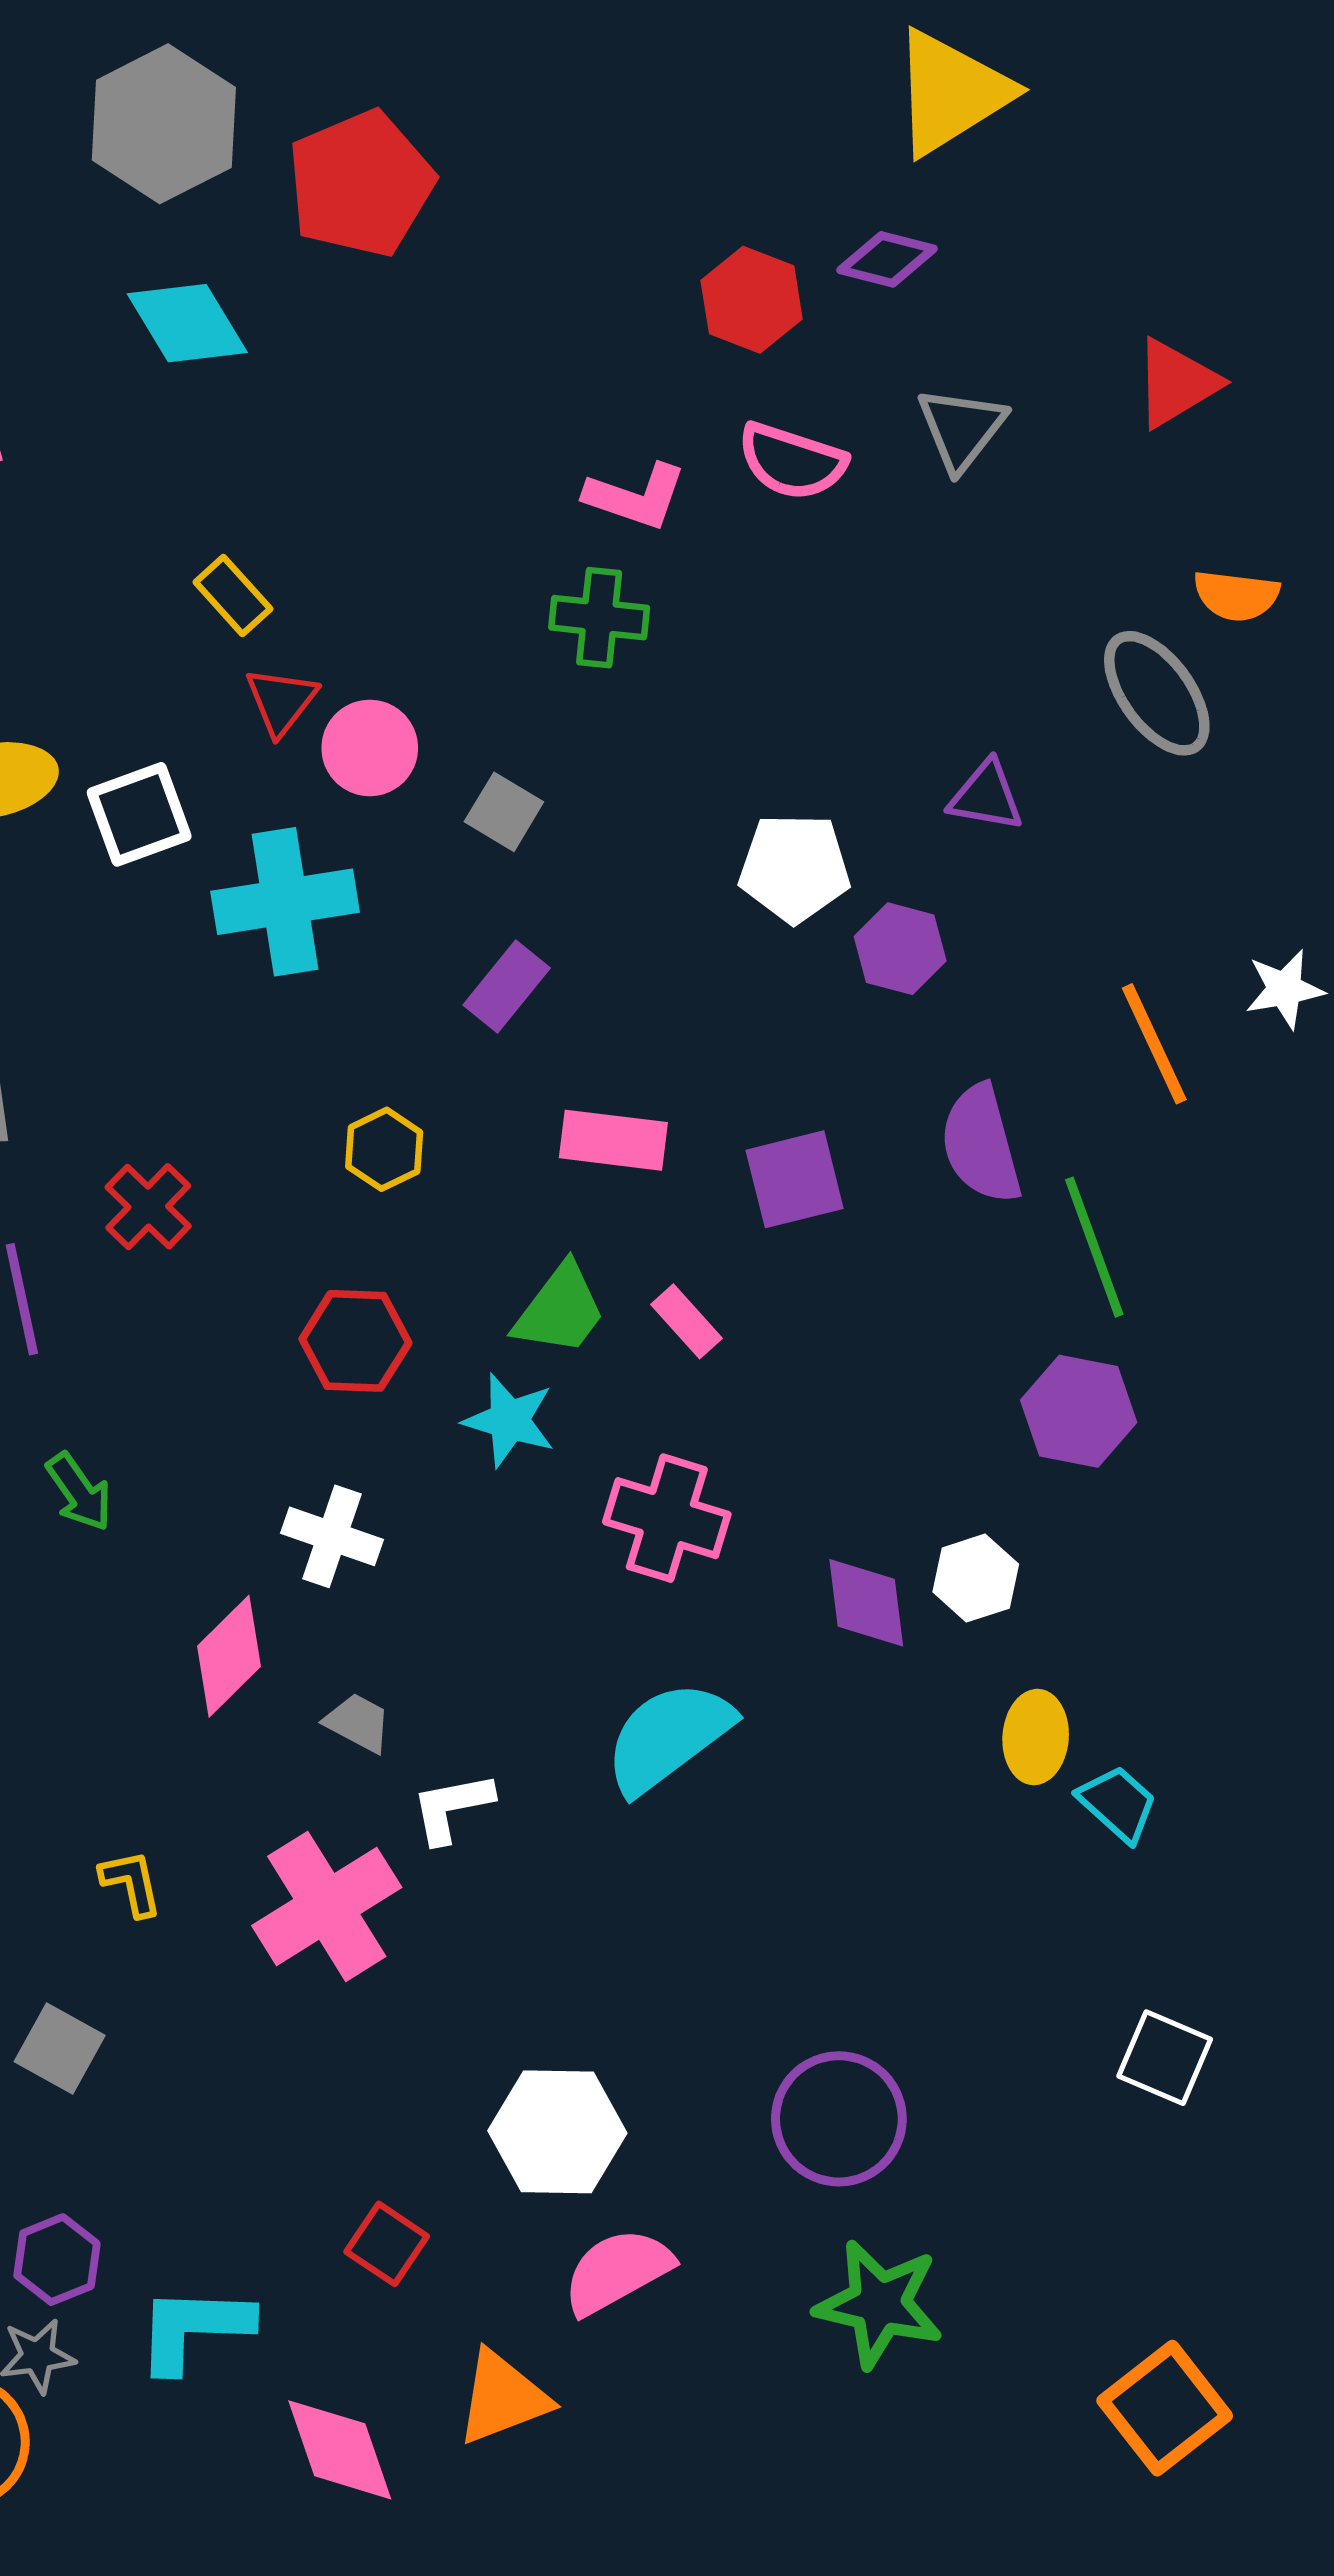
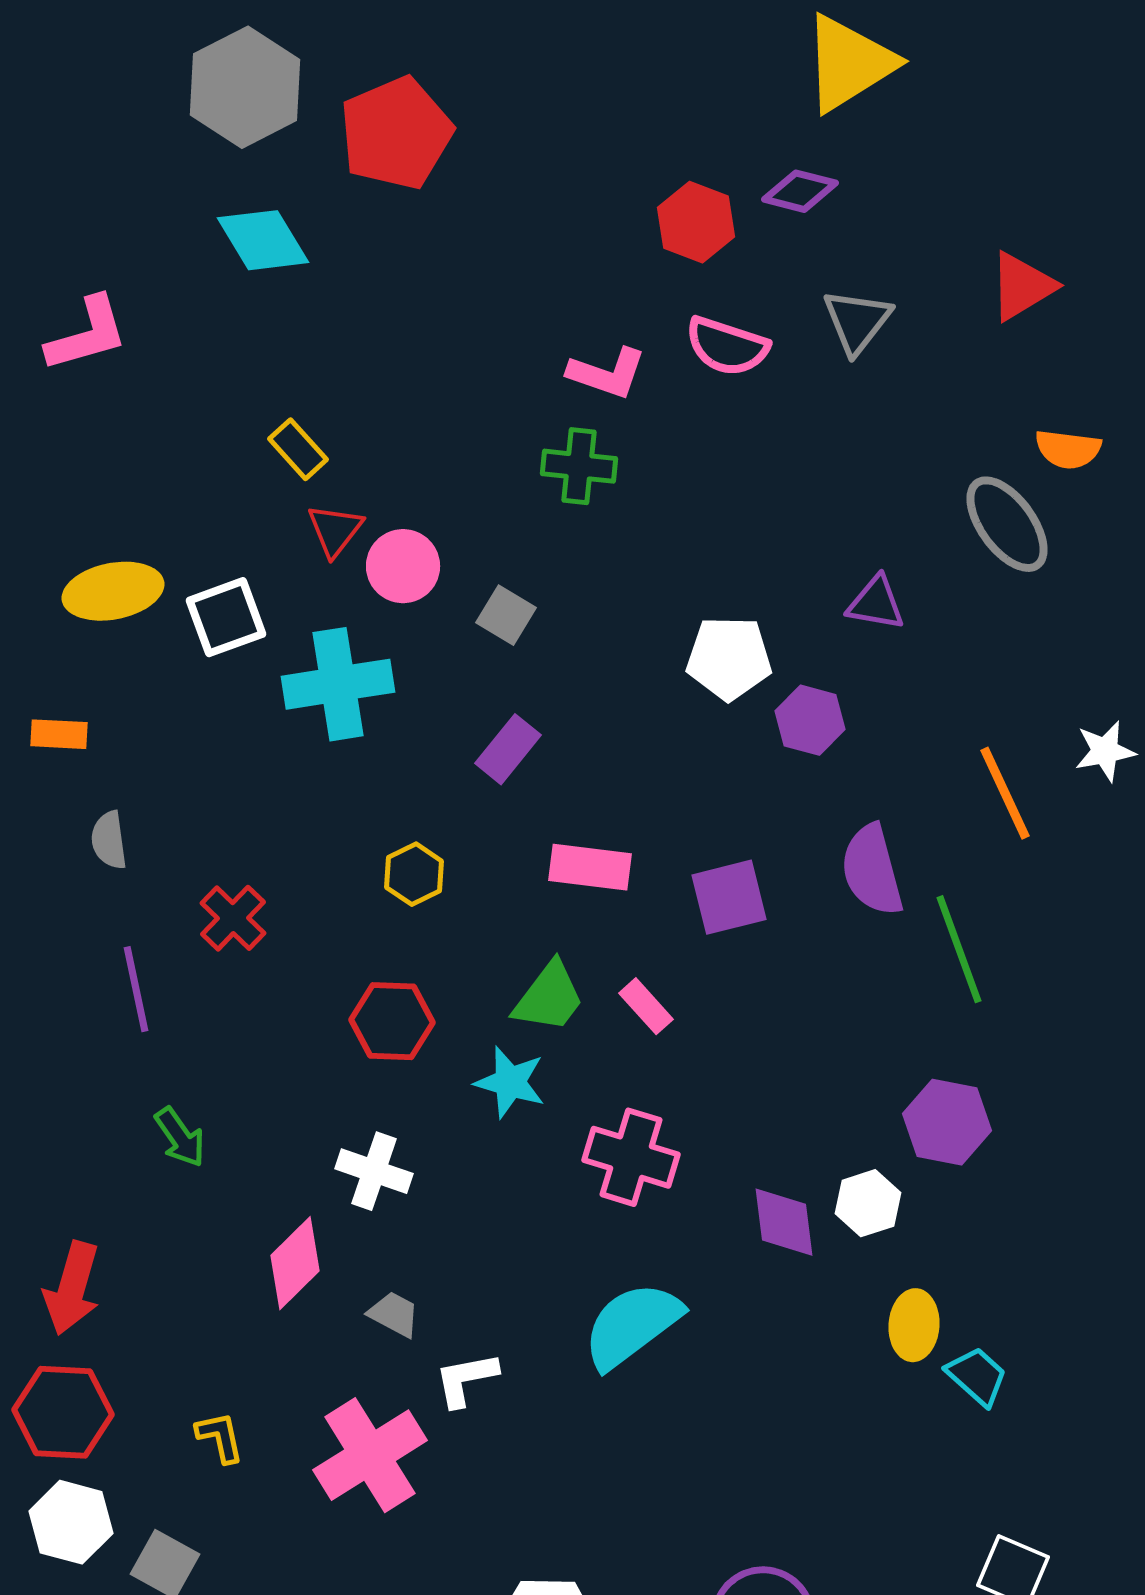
purple hexagon: (1079, 1411) -> (947, 1122), moved

